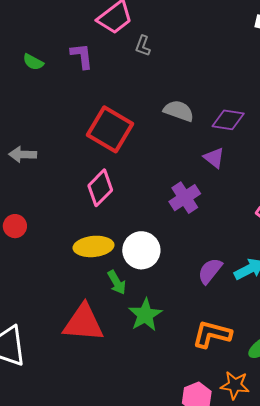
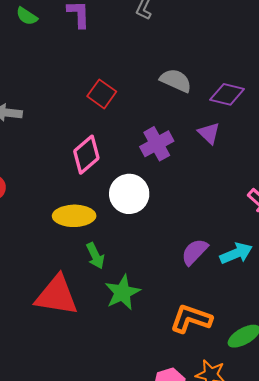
red square: (110, 129) -> (102, 94), size x0.6
purple cross: (185, 198) -> (157, 144), moved
white circle: (141, 250) -> (129, 194), moved

